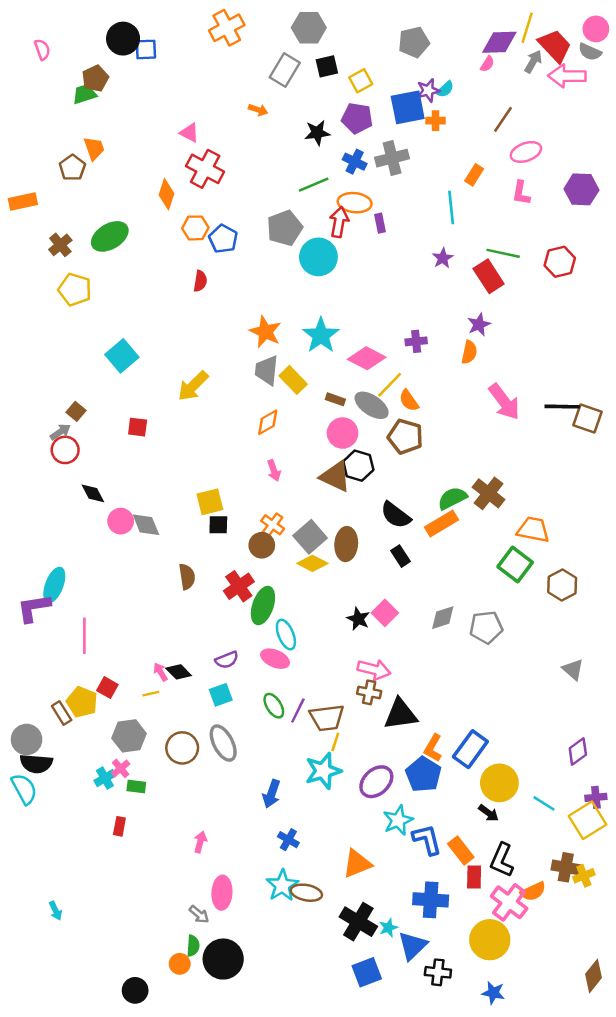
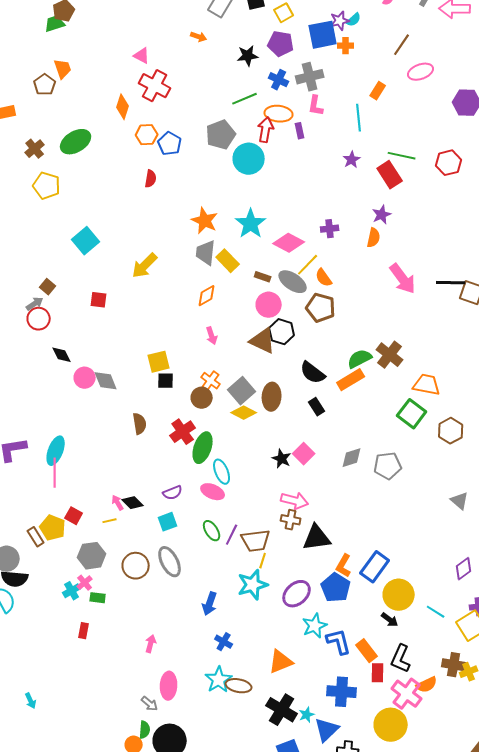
pink L-shape: (521, 193) -> (316, 106), moved
cyan ellipse: (54, 585) -> (56, 451), moved

